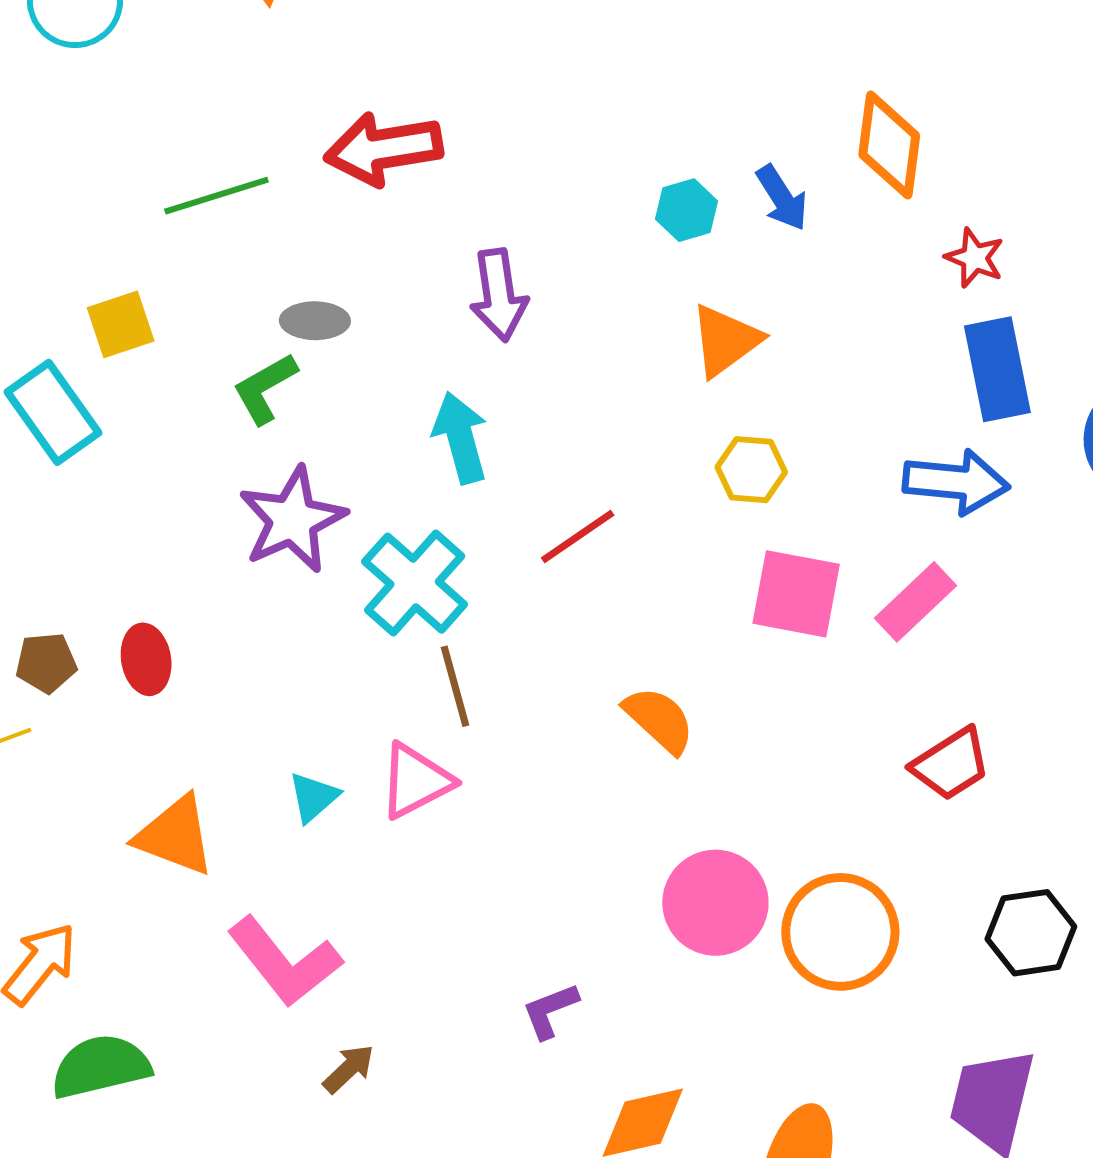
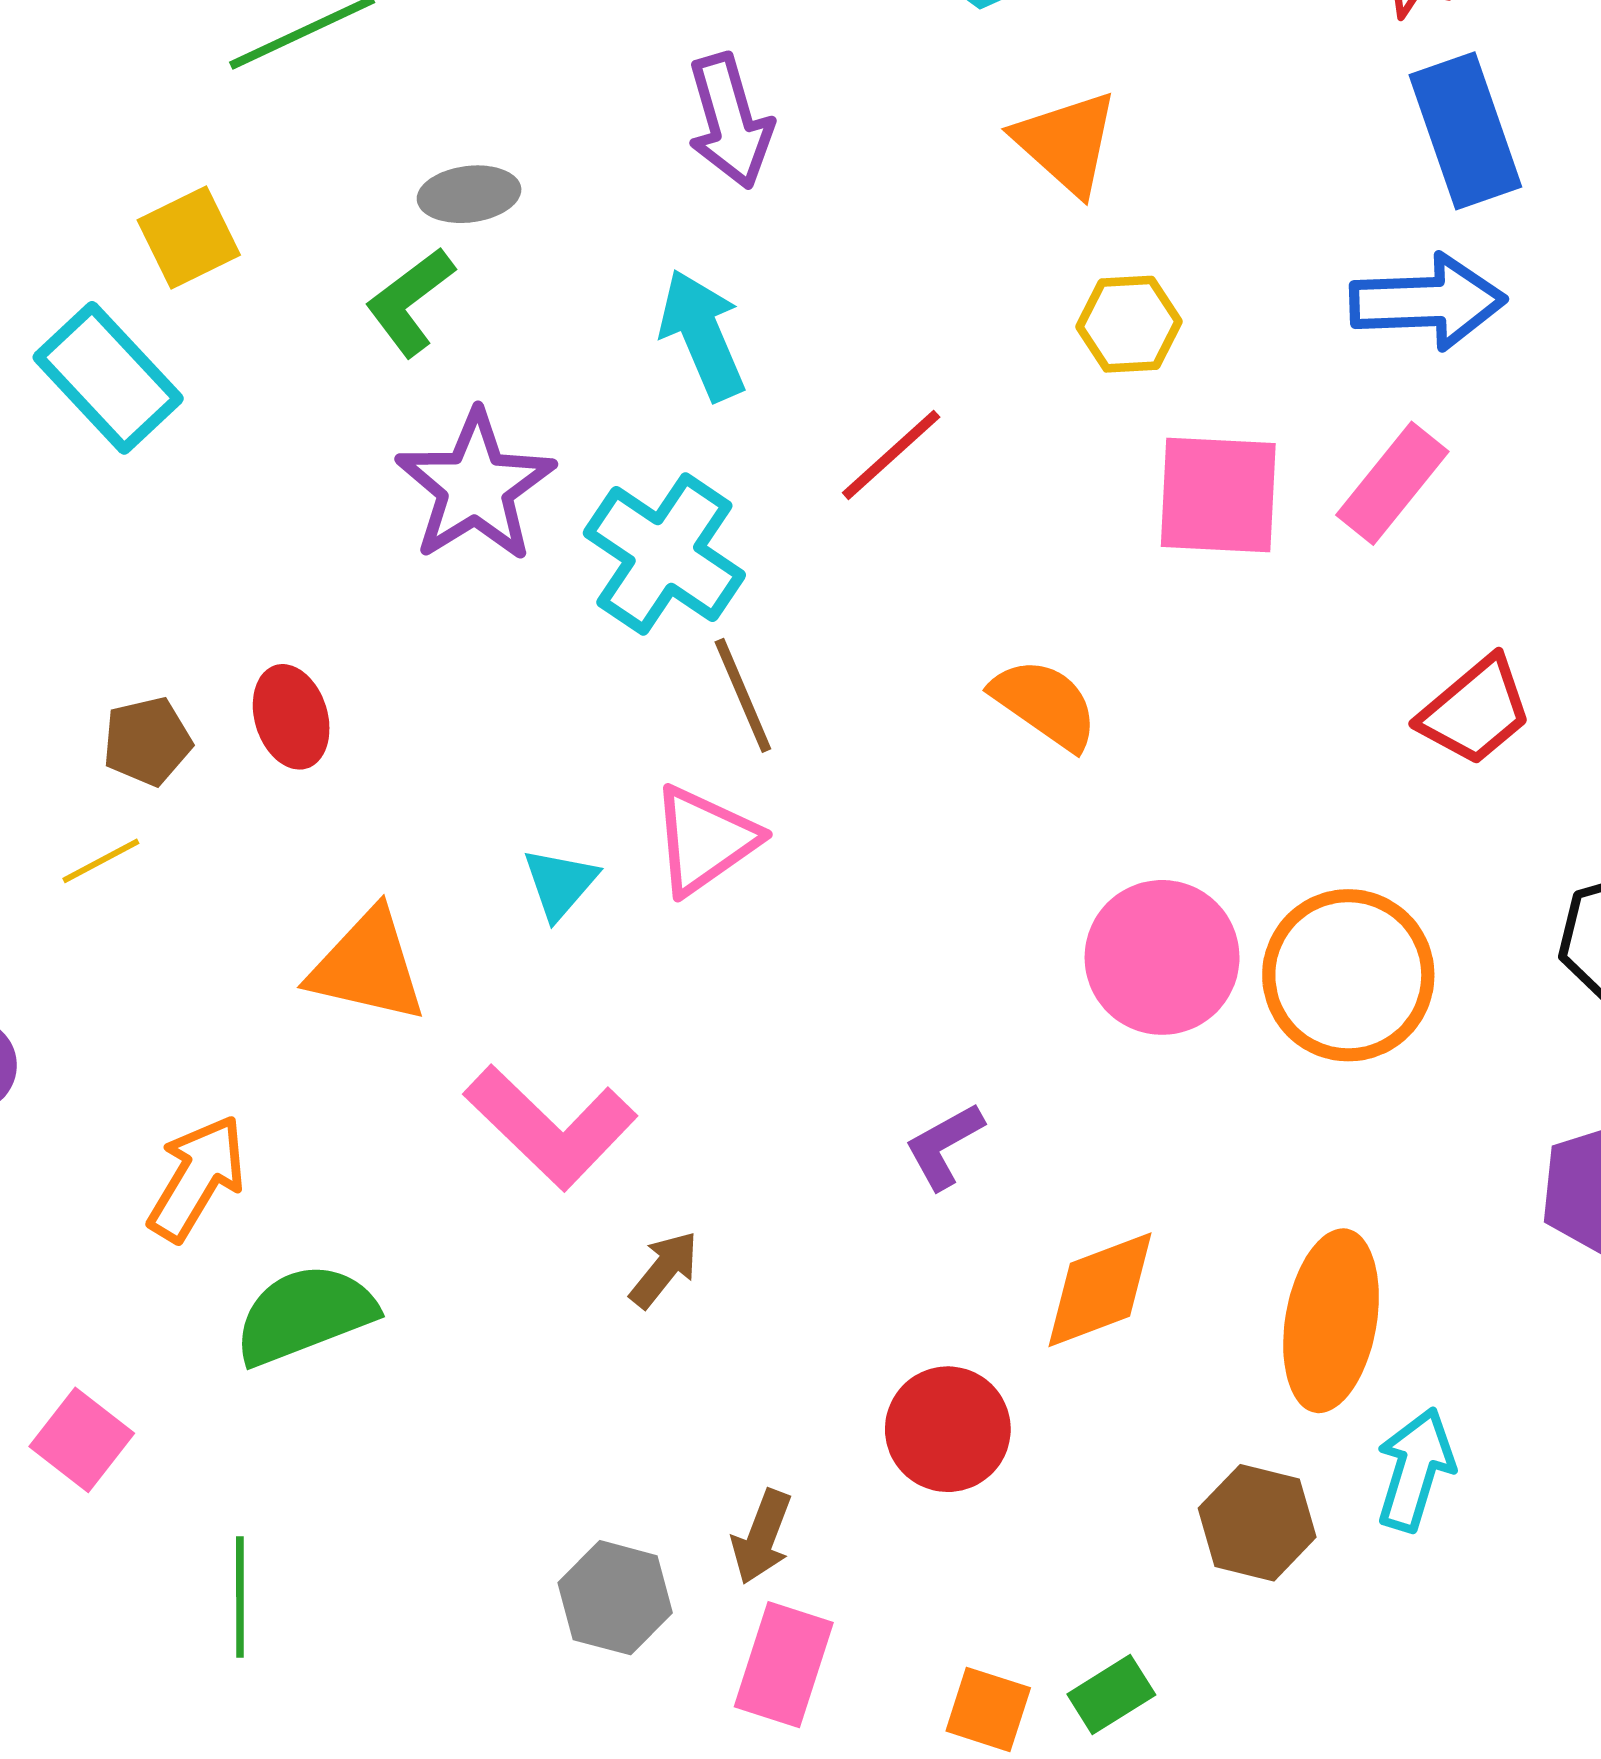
orange triangle: (725, 340) -> (1066, 142), turned -34

